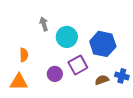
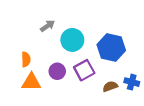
gray arrow: (44, 24) -> (48, 26), turned 72
purple circle: (55, 74) -> (57, 71), moved
orange triangle: (19, 82) -> (31, 82), moved

